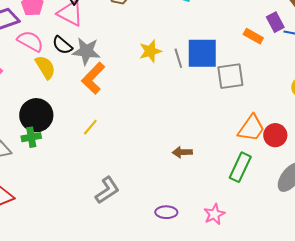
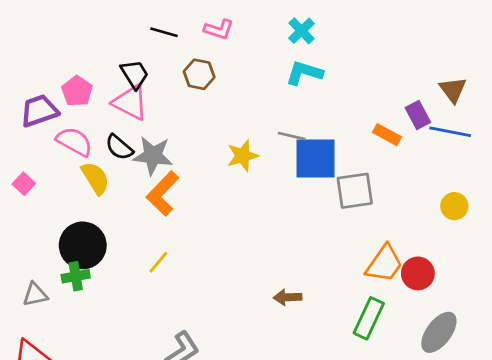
gray line: (178, 58) -> (292, 136), moved, turned -60

